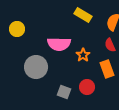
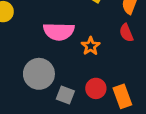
gray circle: (36, 67) -> (39, 74), moved
orange rectangle: (107, 69) -> (122, 96), moved

